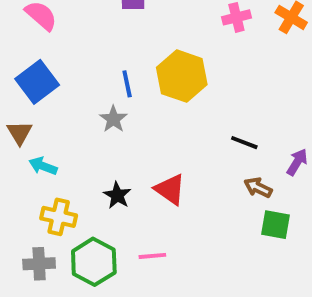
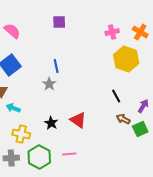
yellow hexagon: (182, 76) -> (126, 59), moved
black line: (244, 143) -> (116, 96), turned 40
green square: (276, 225) -> (140, 129), moved, turned -35

